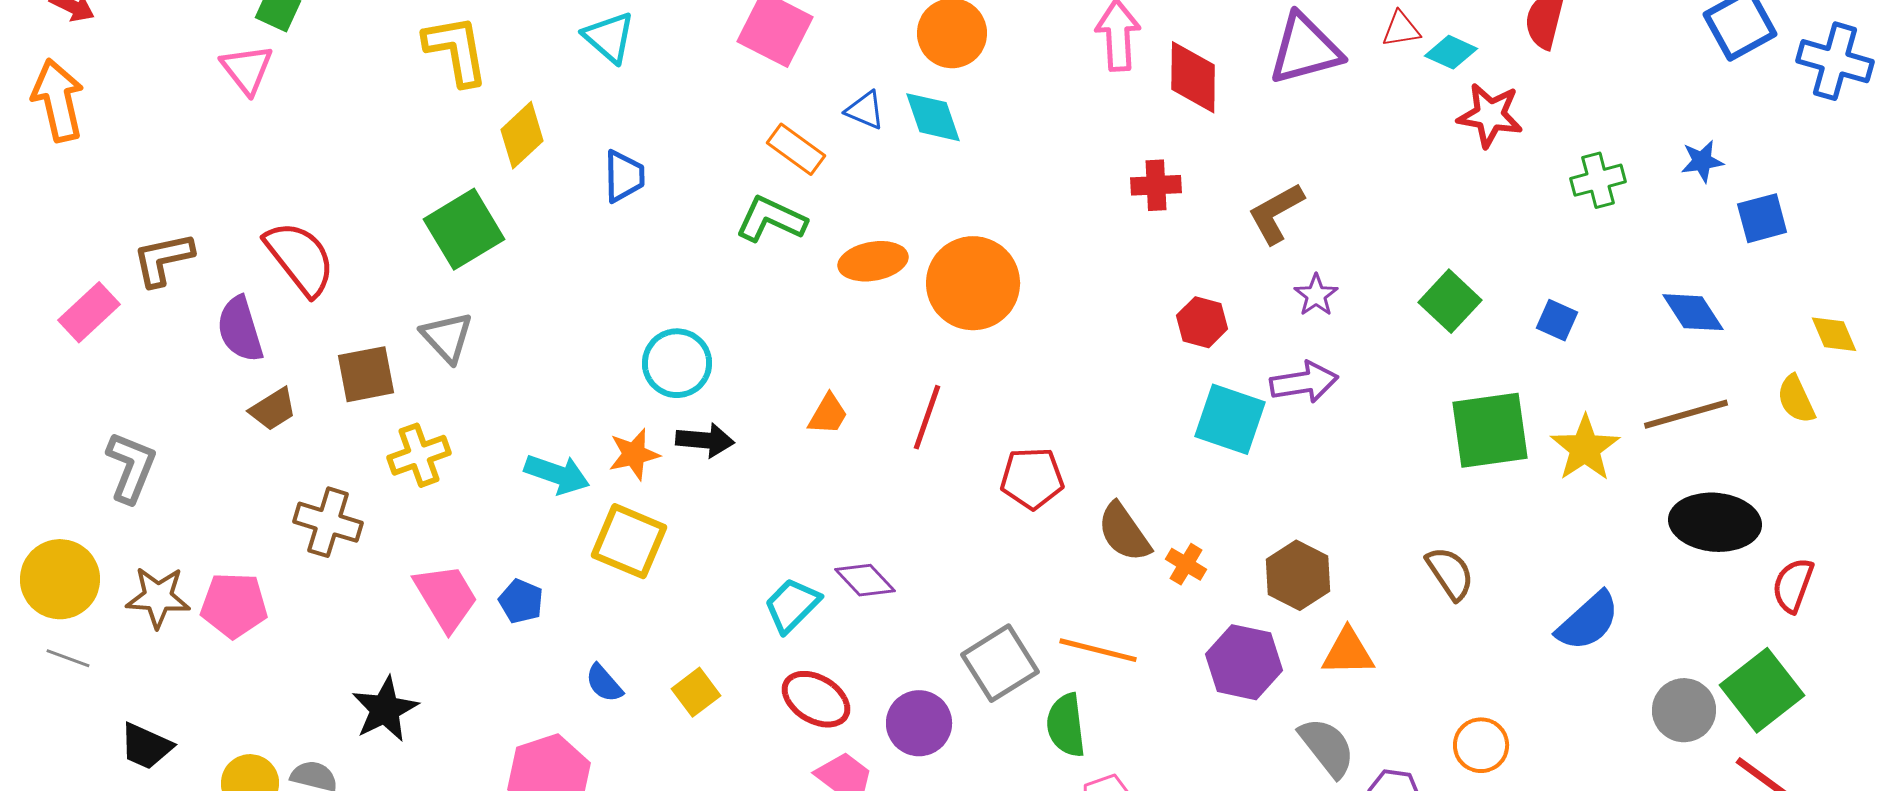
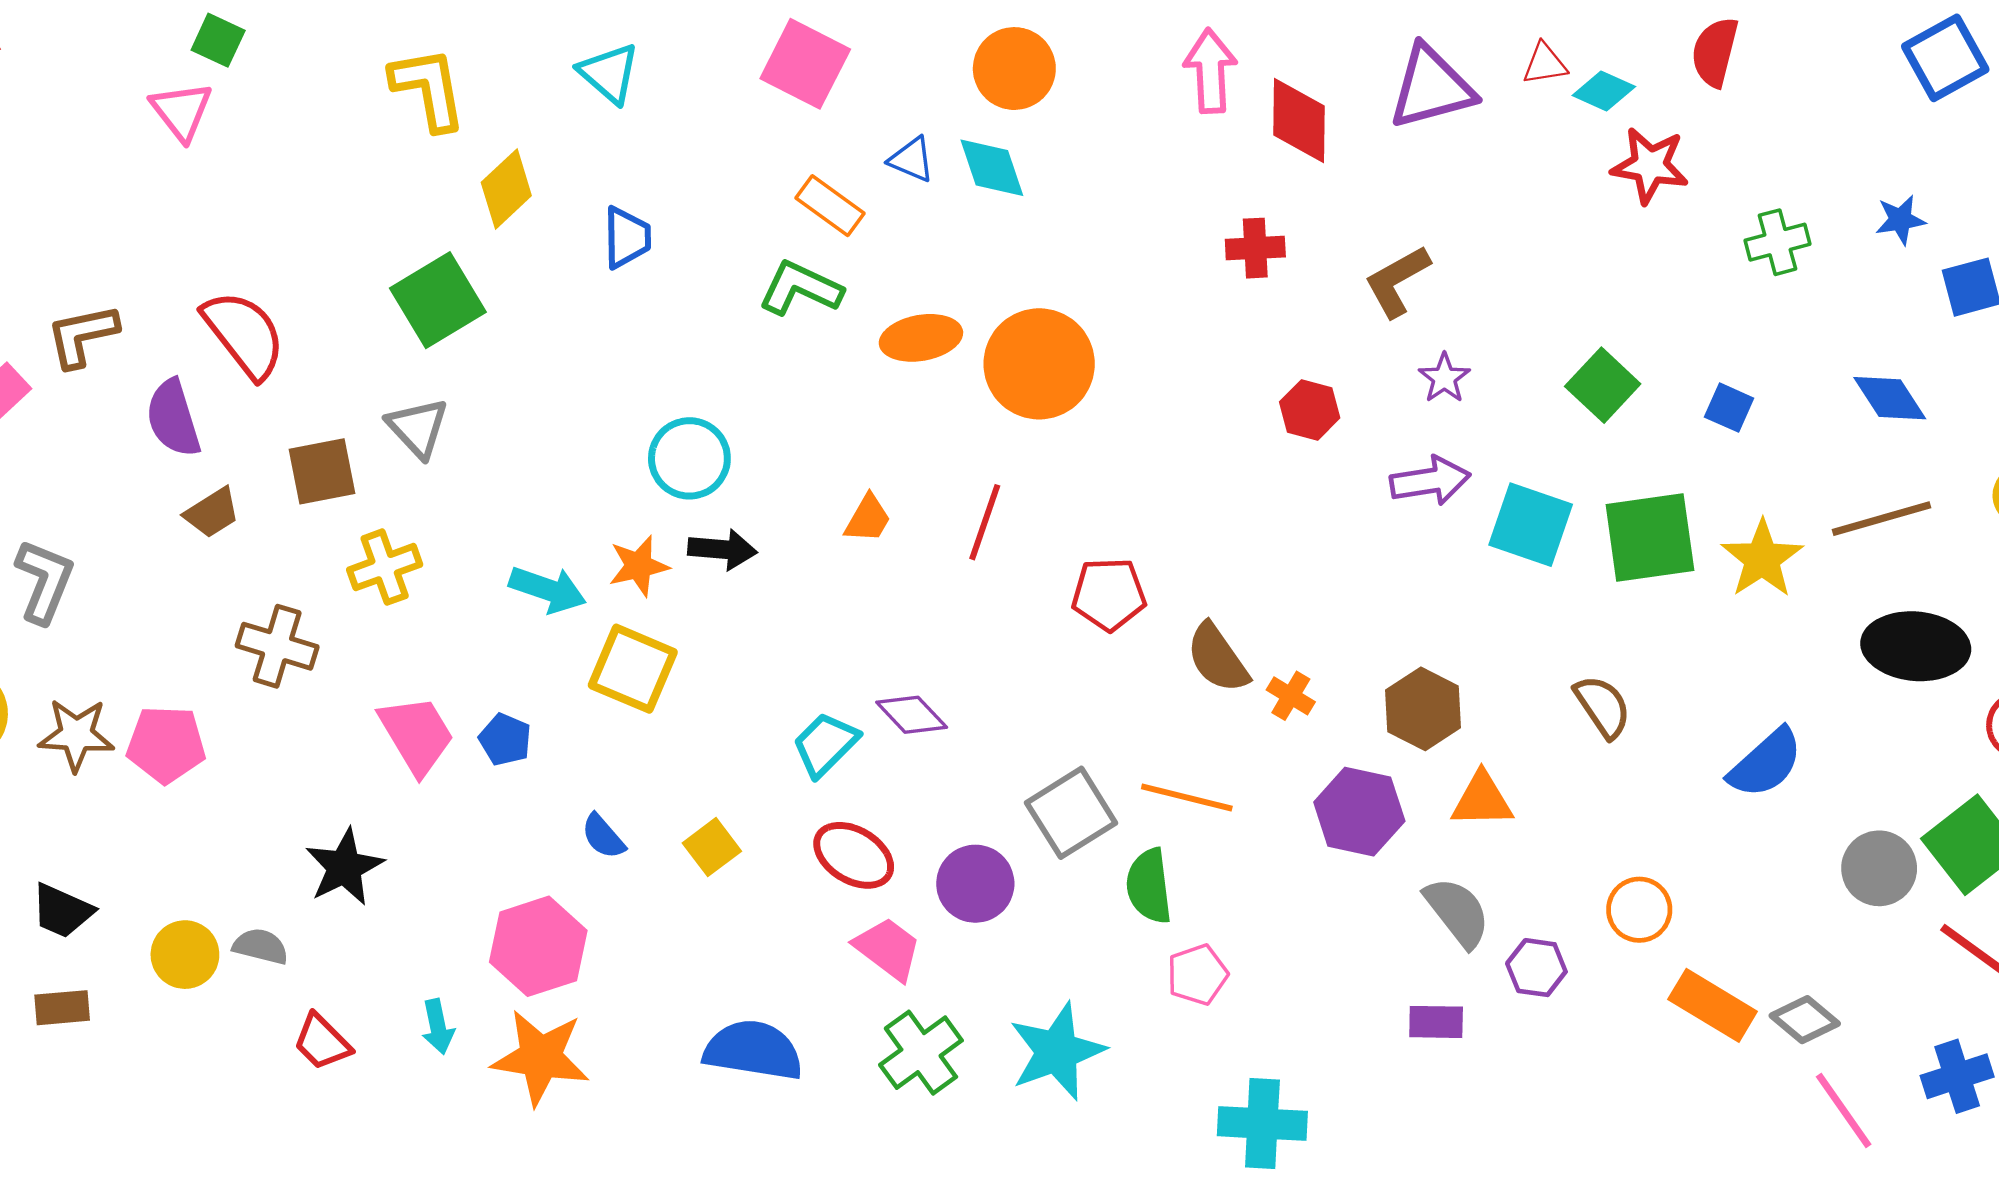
cyan square: (1230, 419) -> (1531, 525), moved

